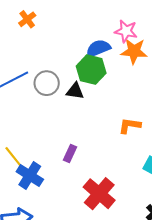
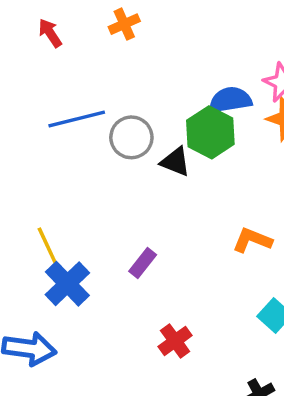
red cross: (99, 194) -> (175, 341), size x0.6

